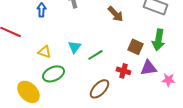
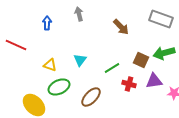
green arrow: (158, 40) -> (164, 53), turned 65
green line: (95, 55) -> (112, 68), moved
brown ellipse: (99, 89) -> (91, 97), moved

